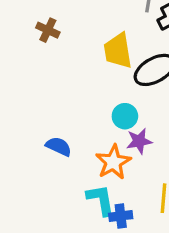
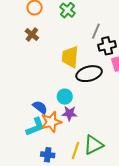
blue semicircle: (59, 146) -> (40, 107), moved
cyan L-shape: (101, 200) -> (35, 127), moved, turned 65

